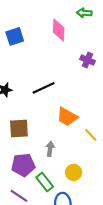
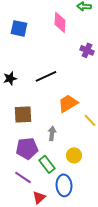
blue square: (15, 36) -> (19, 28), turned 30
orange trapezoid: (67, 117) -> (68, 103), turned 120

